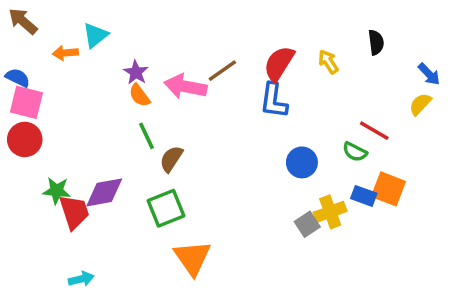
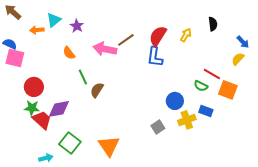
yellow arrow: (328, 62) -> (186, 35), turned 64
purple star: (136, 72) -> (77, 26), moved
orange semicircle: (139, 95) -> (69, 53), moved
red circle: (25, 139) -> (34, 87), moved
blue circle: (302, 162) -> (175, 101), moved
orange square: (388, 189) -> (228, 90), moved
green square: (166, 208) -> (70, 143), moved, turned -30
red trapezoid: (74, 212) -> (42, 120), turned -30
gray square: (307, 224) -> (158, 127), moved

